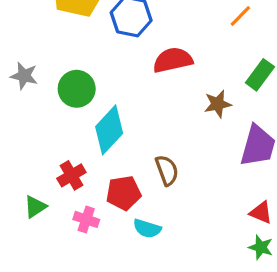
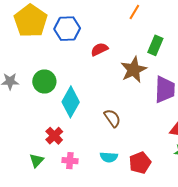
red semicircle: (173, 60) -> (99, 49), size x0.7
brown star: (218, 104) -> (134, 70), size x1.5
red pentagon: (124, 193) -> (140, 163), moved

